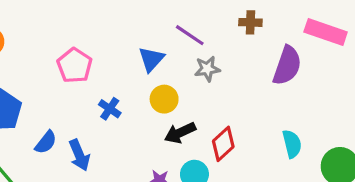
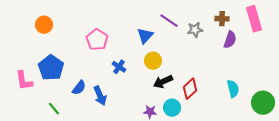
brown cross: (250, 22) -> (222, 19), moved
pink rectangle: (326, 32) -> (254, 19), turned 55
purple semicircle: (287, 66) -> (230, 40), size x0.7
gray star: (207, 69) -> (195, 30), moved

